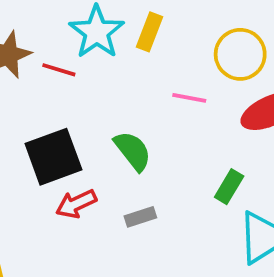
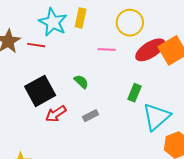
green semicircle: (133, 151) -> (81, 82), size x0.7

